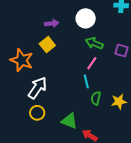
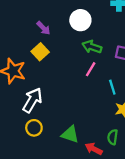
purple arrow: (52, 23) -> (43, 28), turned 56
cyan line: (86, 81) -> (112, 87), moved
green semicircle: (96, 98) -> (113, 137), moved

